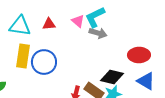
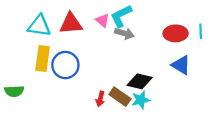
red triangle: (49, 24) -> (71, 24), size x1.6
red ellipse: (139, 55) -> (176, 33), moved
blue triangle: (146, 81) -> (181, 65), moved

